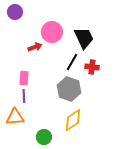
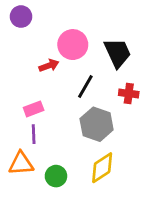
black line: (72, 62) -> (85, 87), moved
pink rectangle: (24, 78) -> (34, 109), turned 64
green circle: (44, 137) -> (56, 176), moved

